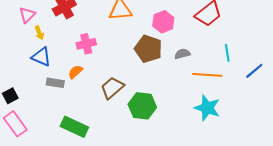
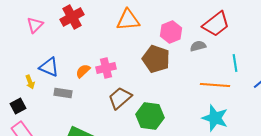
yellow arrow: (39, 33) -> (30, 82), moved
pink cross: (86, 44) -> (106, 68), moved
gray semicircle: (182, 54) -> (198, 46), moved
orange semicircle: (75, 72) -> (83, 71), moved

